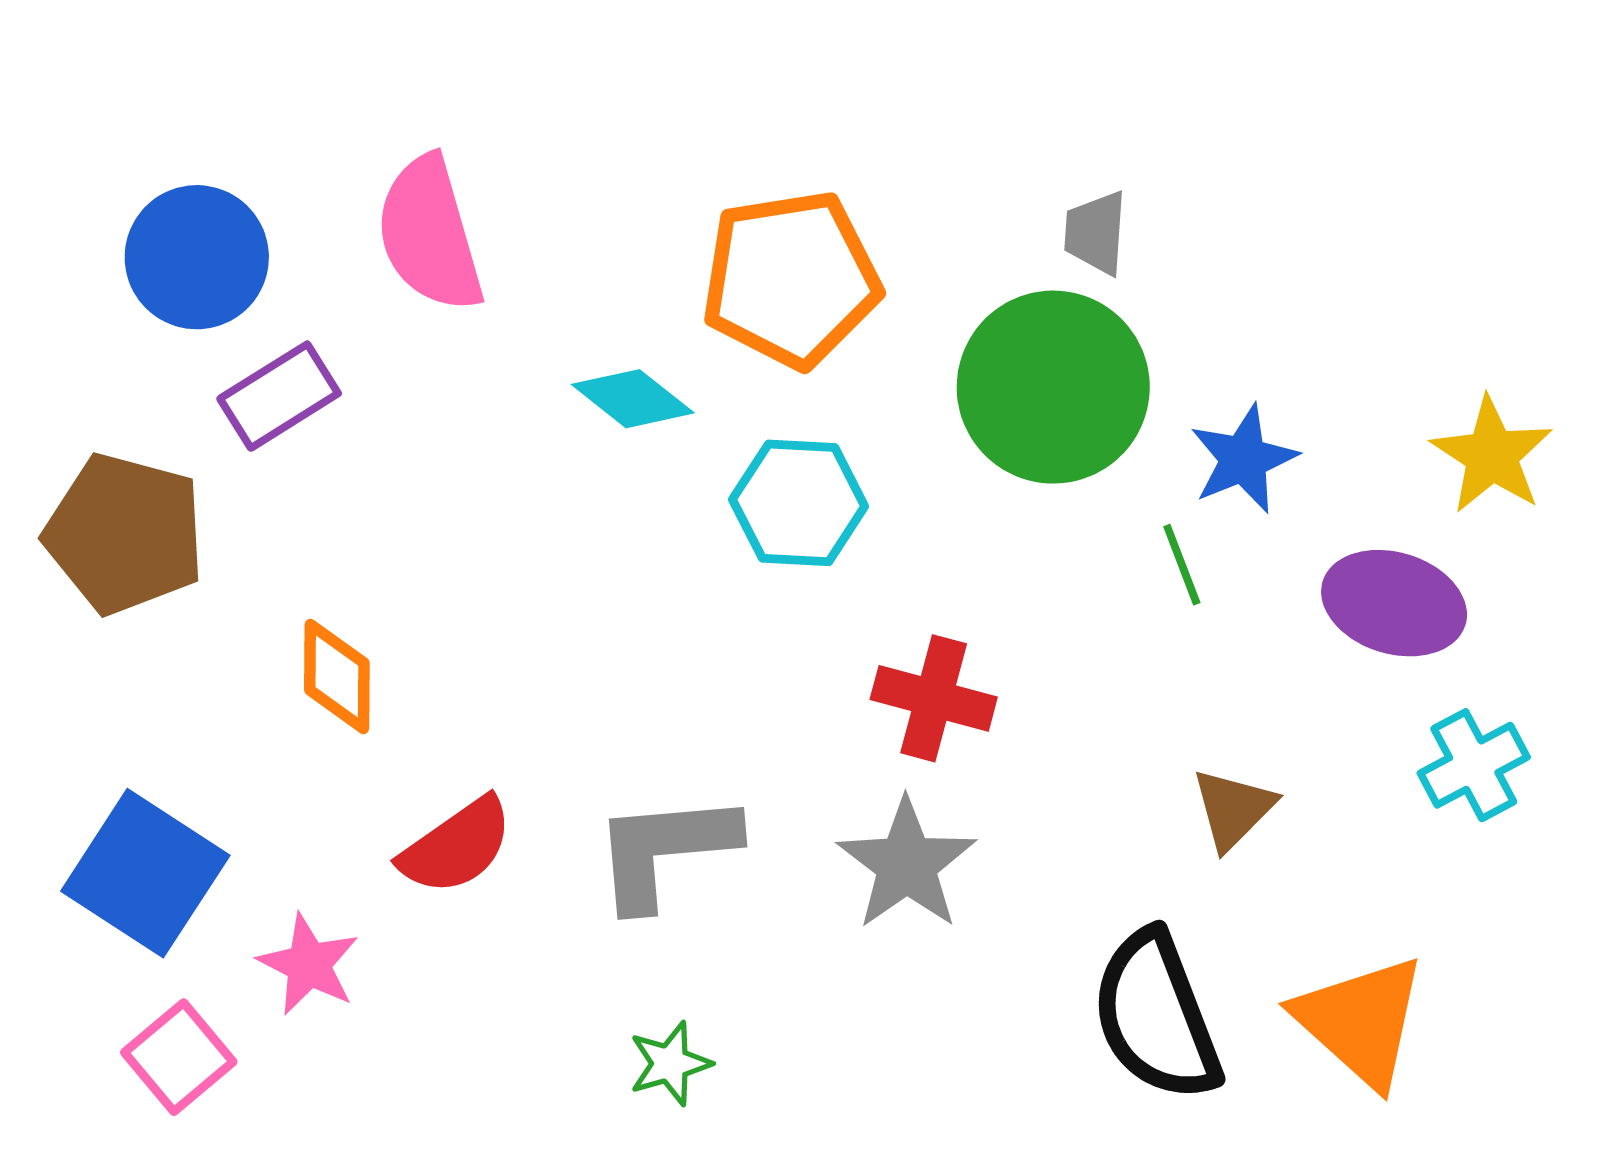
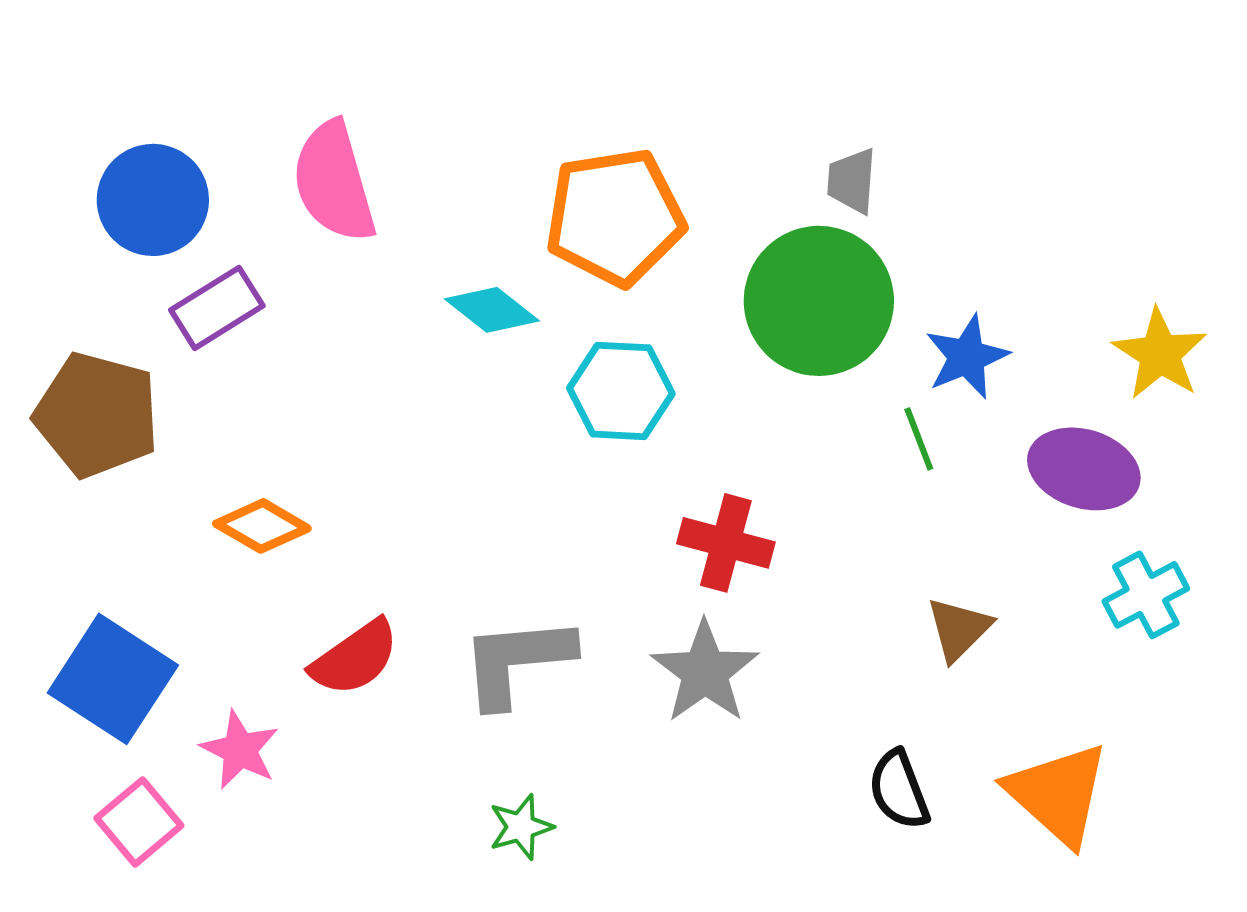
orange diamond: (337, 676) -> (262, 526), turned -60
black semicircle: (1156, 1016) -> (899, 790), size x0.6

